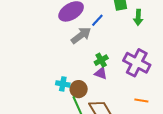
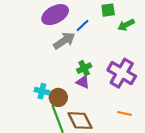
green arrow: (138, 17) -> (126, 25), turned 56

